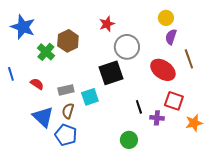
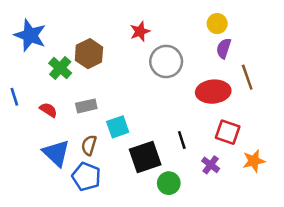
red ellipse: (163, 70) -> (213, 92), turned -40
black square: (111, 73) -> (145, 157), moved
gray rectangle: (66, 90) -> (86, 106), moved
purple cross: (157, 118) -> (211, 165), moved, turned 32

